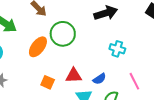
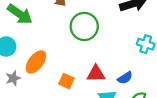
orange ellipse: (38, 47) -> (36, 62), moved

